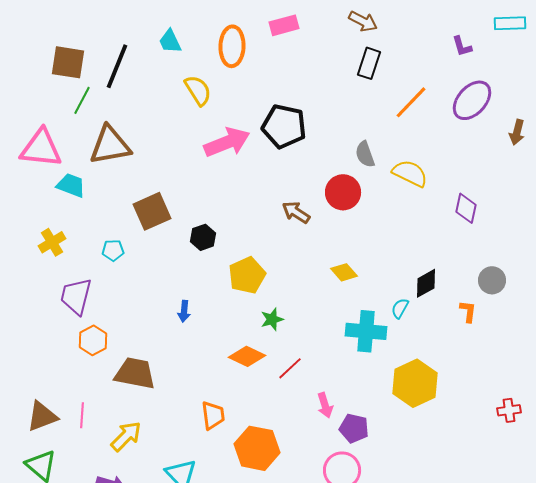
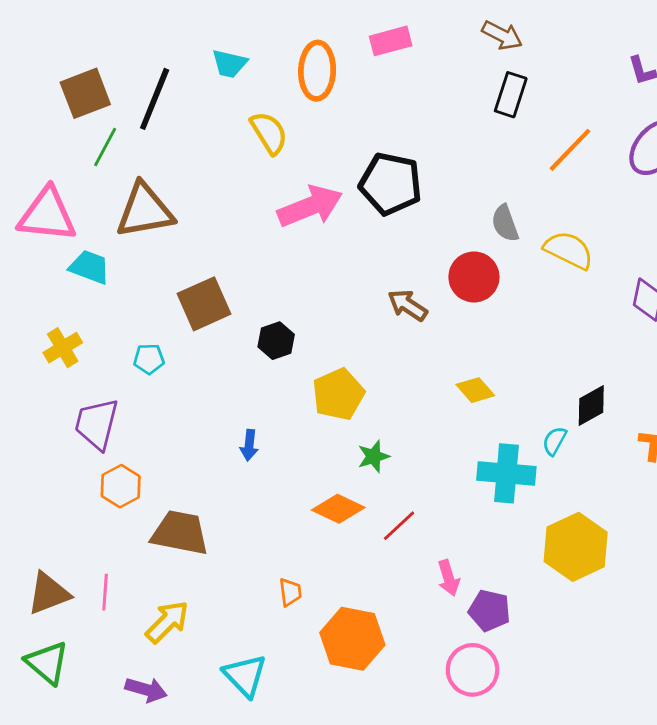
cyan trapezoid: (170, 41) -> (229, 64), turned -52
brown square: (68, 62) -> (85, 93), turned -30
orange trapezoid: (213, 415) -> (290, 592), size x0.7

